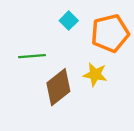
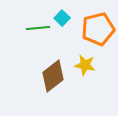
green line: (32, 56) -> (38, 28), moved

